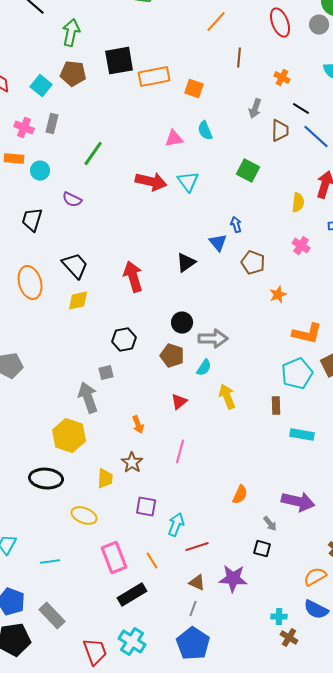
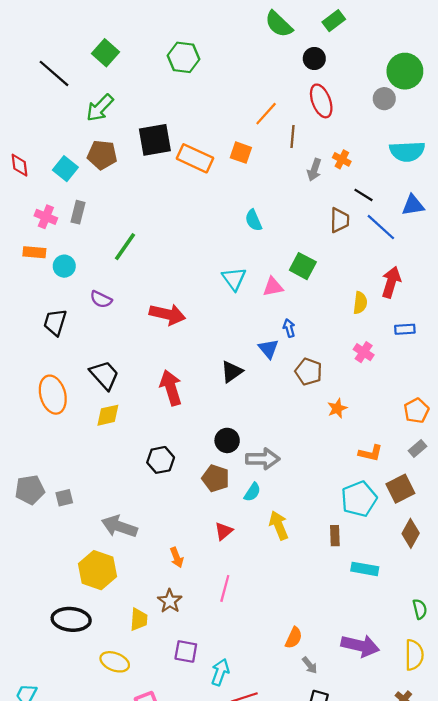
orange line: (216, 22) -> (266, 114), moved
red ellipse: (280, 23) -> (321, 101), moved
green arrow: (71, 33) -> (100, 108), turned -148
orange rectangle: (154, 77) -> (195, 158), turned 36
orange square: (194, 89) -> (241, 153), moved
gray arrow: (255, 109) -> (314, 170), moved
pink triangle: (174, 139) -> (273, 287), moved
red arrow: (151, 182) -> (167, 314), moved
orange L-shape: (307, 334) -> (370, 453), size x0.7
gray square: (106, 373) -> (64, 498), moved
gray arrow: (88, 398) -> (119, 526), turned -52
gray arrow: (270, 524) -> (310, 665), moved

